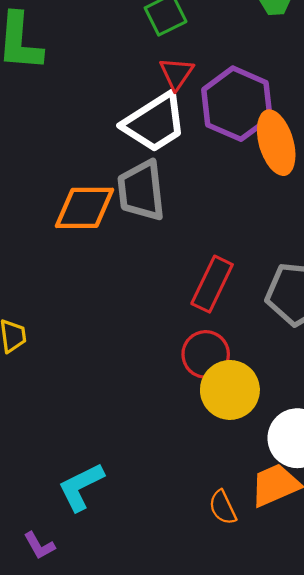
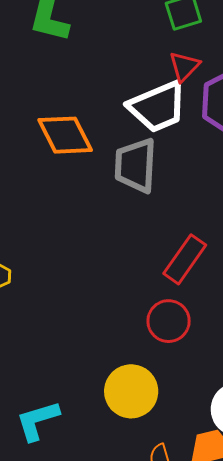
orange diamond: (84, 208) -> (65, 135), moved, turned 54
yellow circle: (230, 390) -> (131, 391), moved

